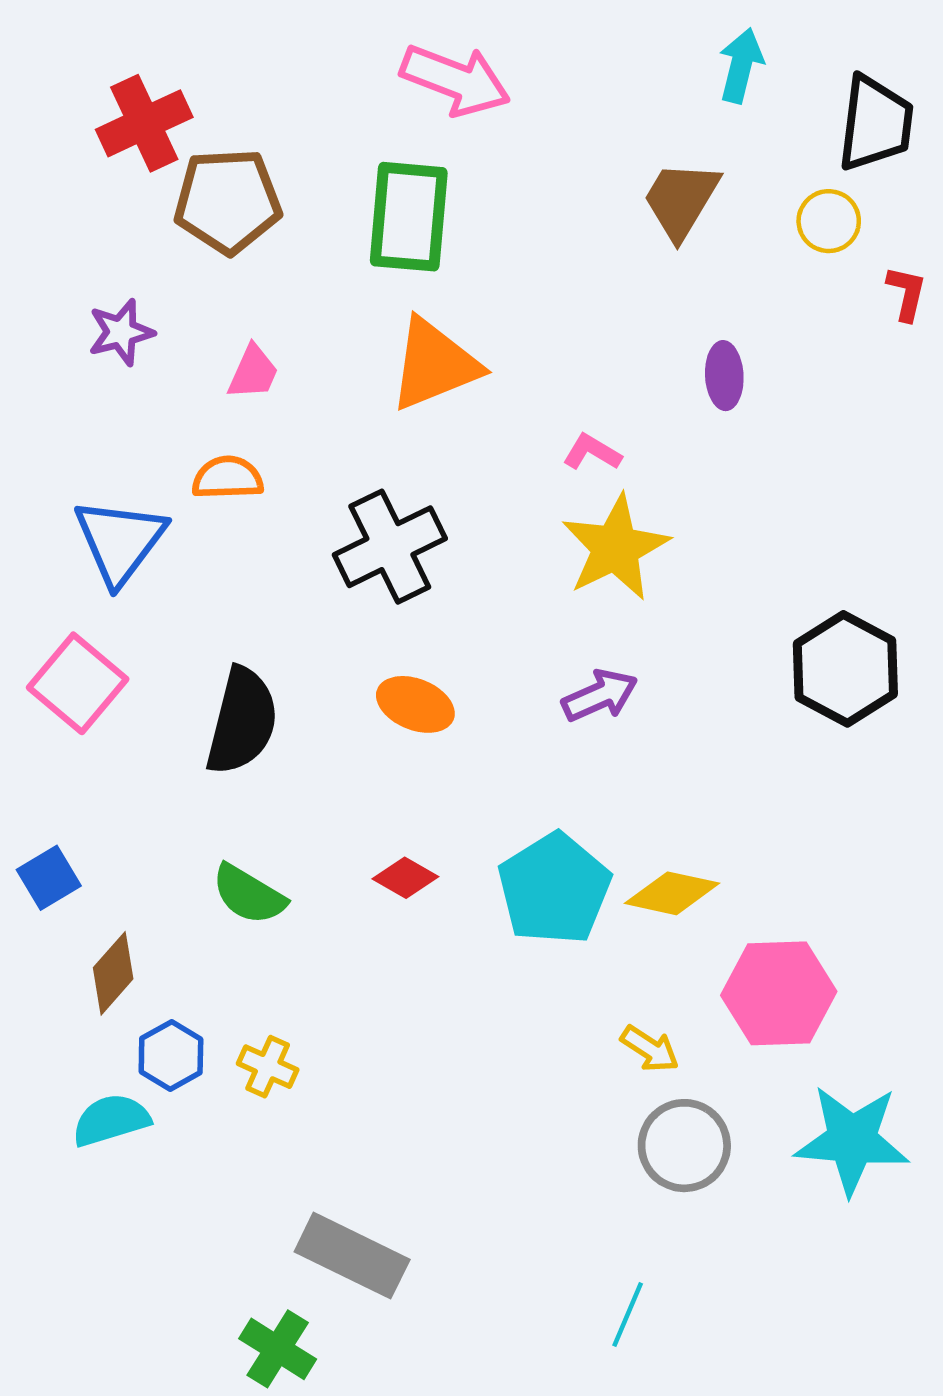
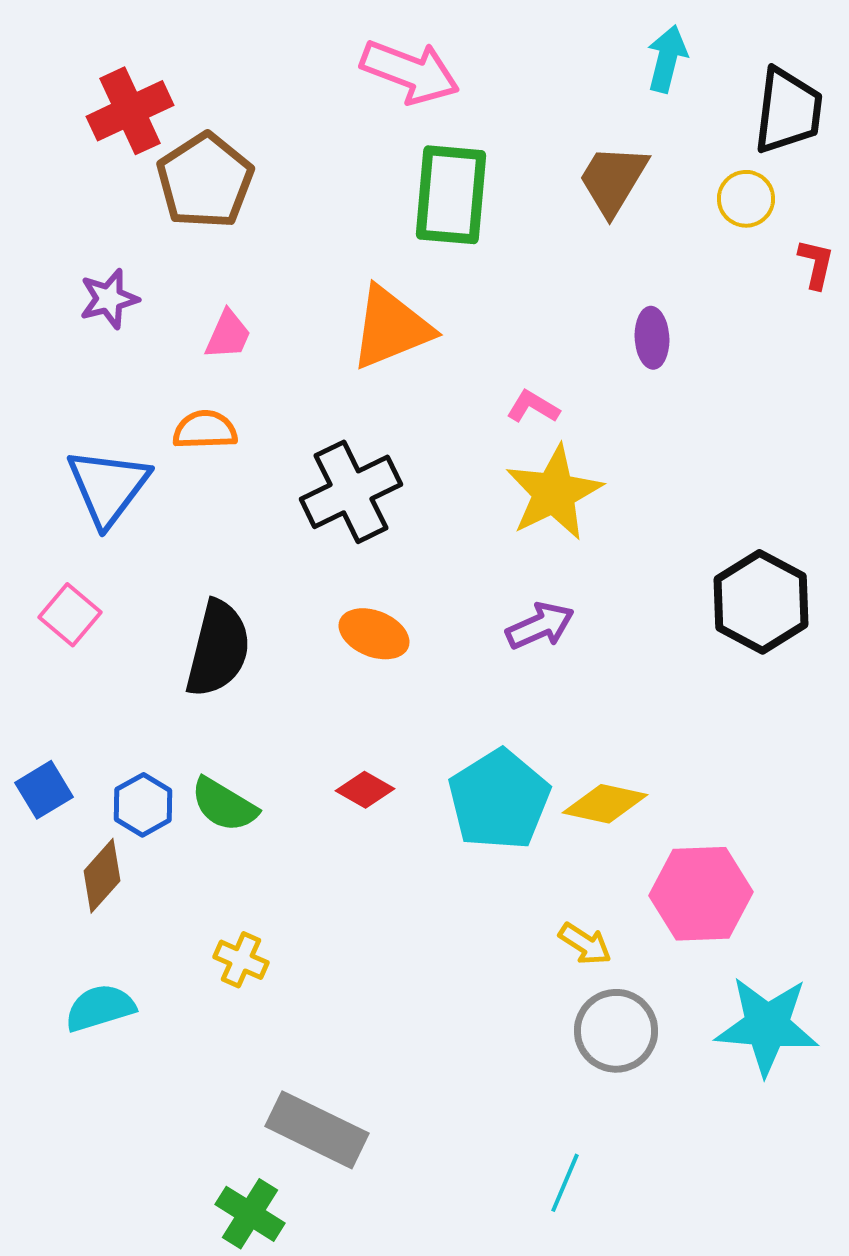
brown pentagon: (228, 201) -> (205, 181), turned -30
green rectangle: (409, 217) -> (451, 195), moved
pink square: (78, 683) -> (70, 615), size x0.7
blue hexagon: (171, 1056) -> (143, 805), moved

